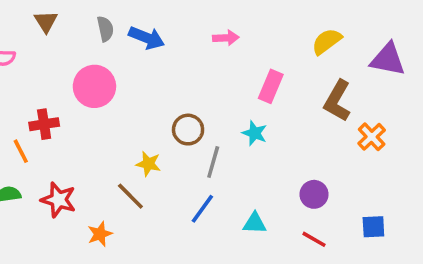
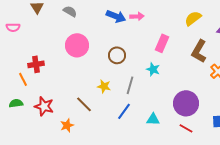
gray semicircle: (105, 29) -> (70, 11), turned -48
blue arrow: (147, 38) -> (116, 16), moved
pink circle: (94, 86) -> (77, 45), moved
brown circle: (188, 130) -> (117, 55), moved
yellow star: (148, 164) -> (104, 86), moved
purple circle: (314, 194) -> (186, 103), size x1.6

